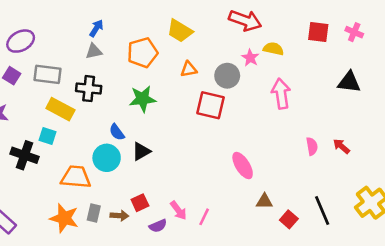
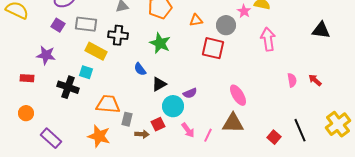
green star: (143, 99) -> (160, 43), turned 30
cyan circle: (107, 158) -> (173, 106), moved
brown triangle: (264, 201) -> (233, 123), moved, size x1.6
gray rectangle: (94, 213) -> (127, 119), moved
purple semicircle: (158, 226) -> (190, 93), moved

